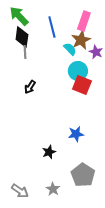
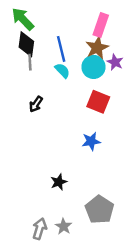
blue line: (52, 27) -> (61, 49), moved
cyan semicircle: (70, 49) -> (62, 71), moved
cyan circle: (78, 71) -> (93, 67), moved
blue star: (76, 134) -> (91, 141), moved
gray arrow: (20, 191) -> (40, 229), moved, turned -108

